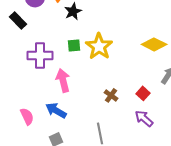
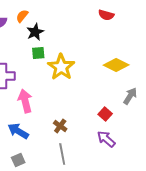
green square: (74, 45) -> (38, 53), moved
brown cross: (111, 95) -> (60, 126), moved

